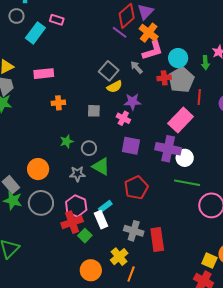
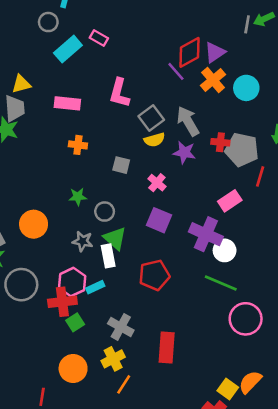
pink L-shape: (153, 50) -> (119, 93), moved, turned 110
cyan circle: (178, 58) -> (246, 88), moved
gray arrow: (137, 67) -> (188, 121), size x1.6
gray pentagon: (181, 80) -> (242, 150), turned 30
purple star: (132, 102) -> (184, 152), moved
pink rectangle: (181, 120) -> (230, 201), size x0.7
gray circle: (41, 203) -> (21, 285), moved
cyan rectangle: (105, 206) -> (95, 287), moved
white rectangle: (101, 220) -> (108, 256), moved
gray cross: (134, 231) -> (121, 327), moved

